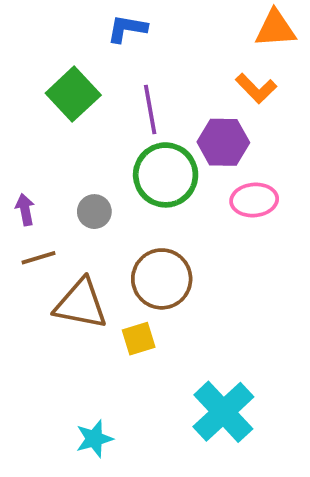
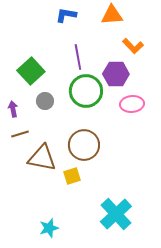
orange triangle: (275, 29) -> (112, 15), moved
green square: (73, 94) -> (31, 71), moved
gray circle: (94, 212) -> (45, 101), moved

